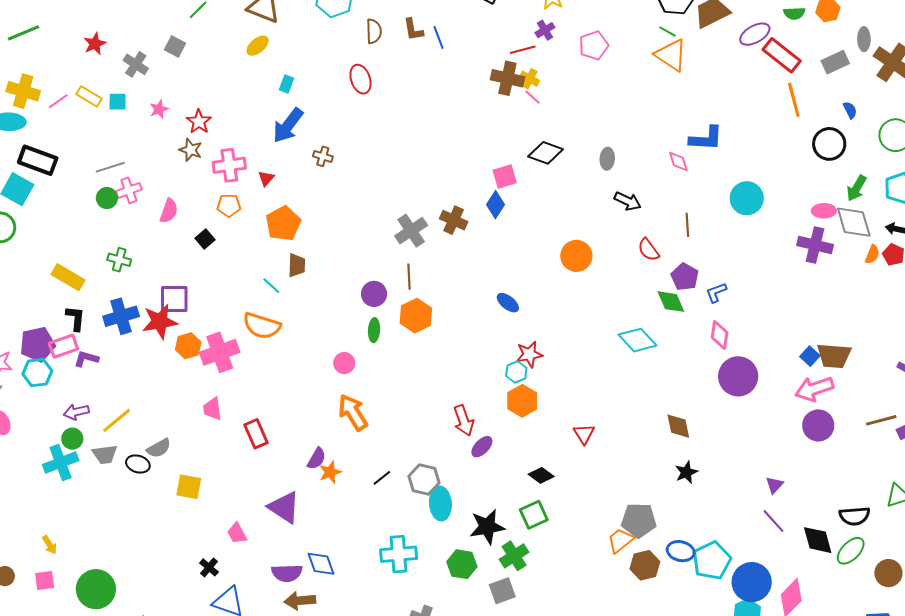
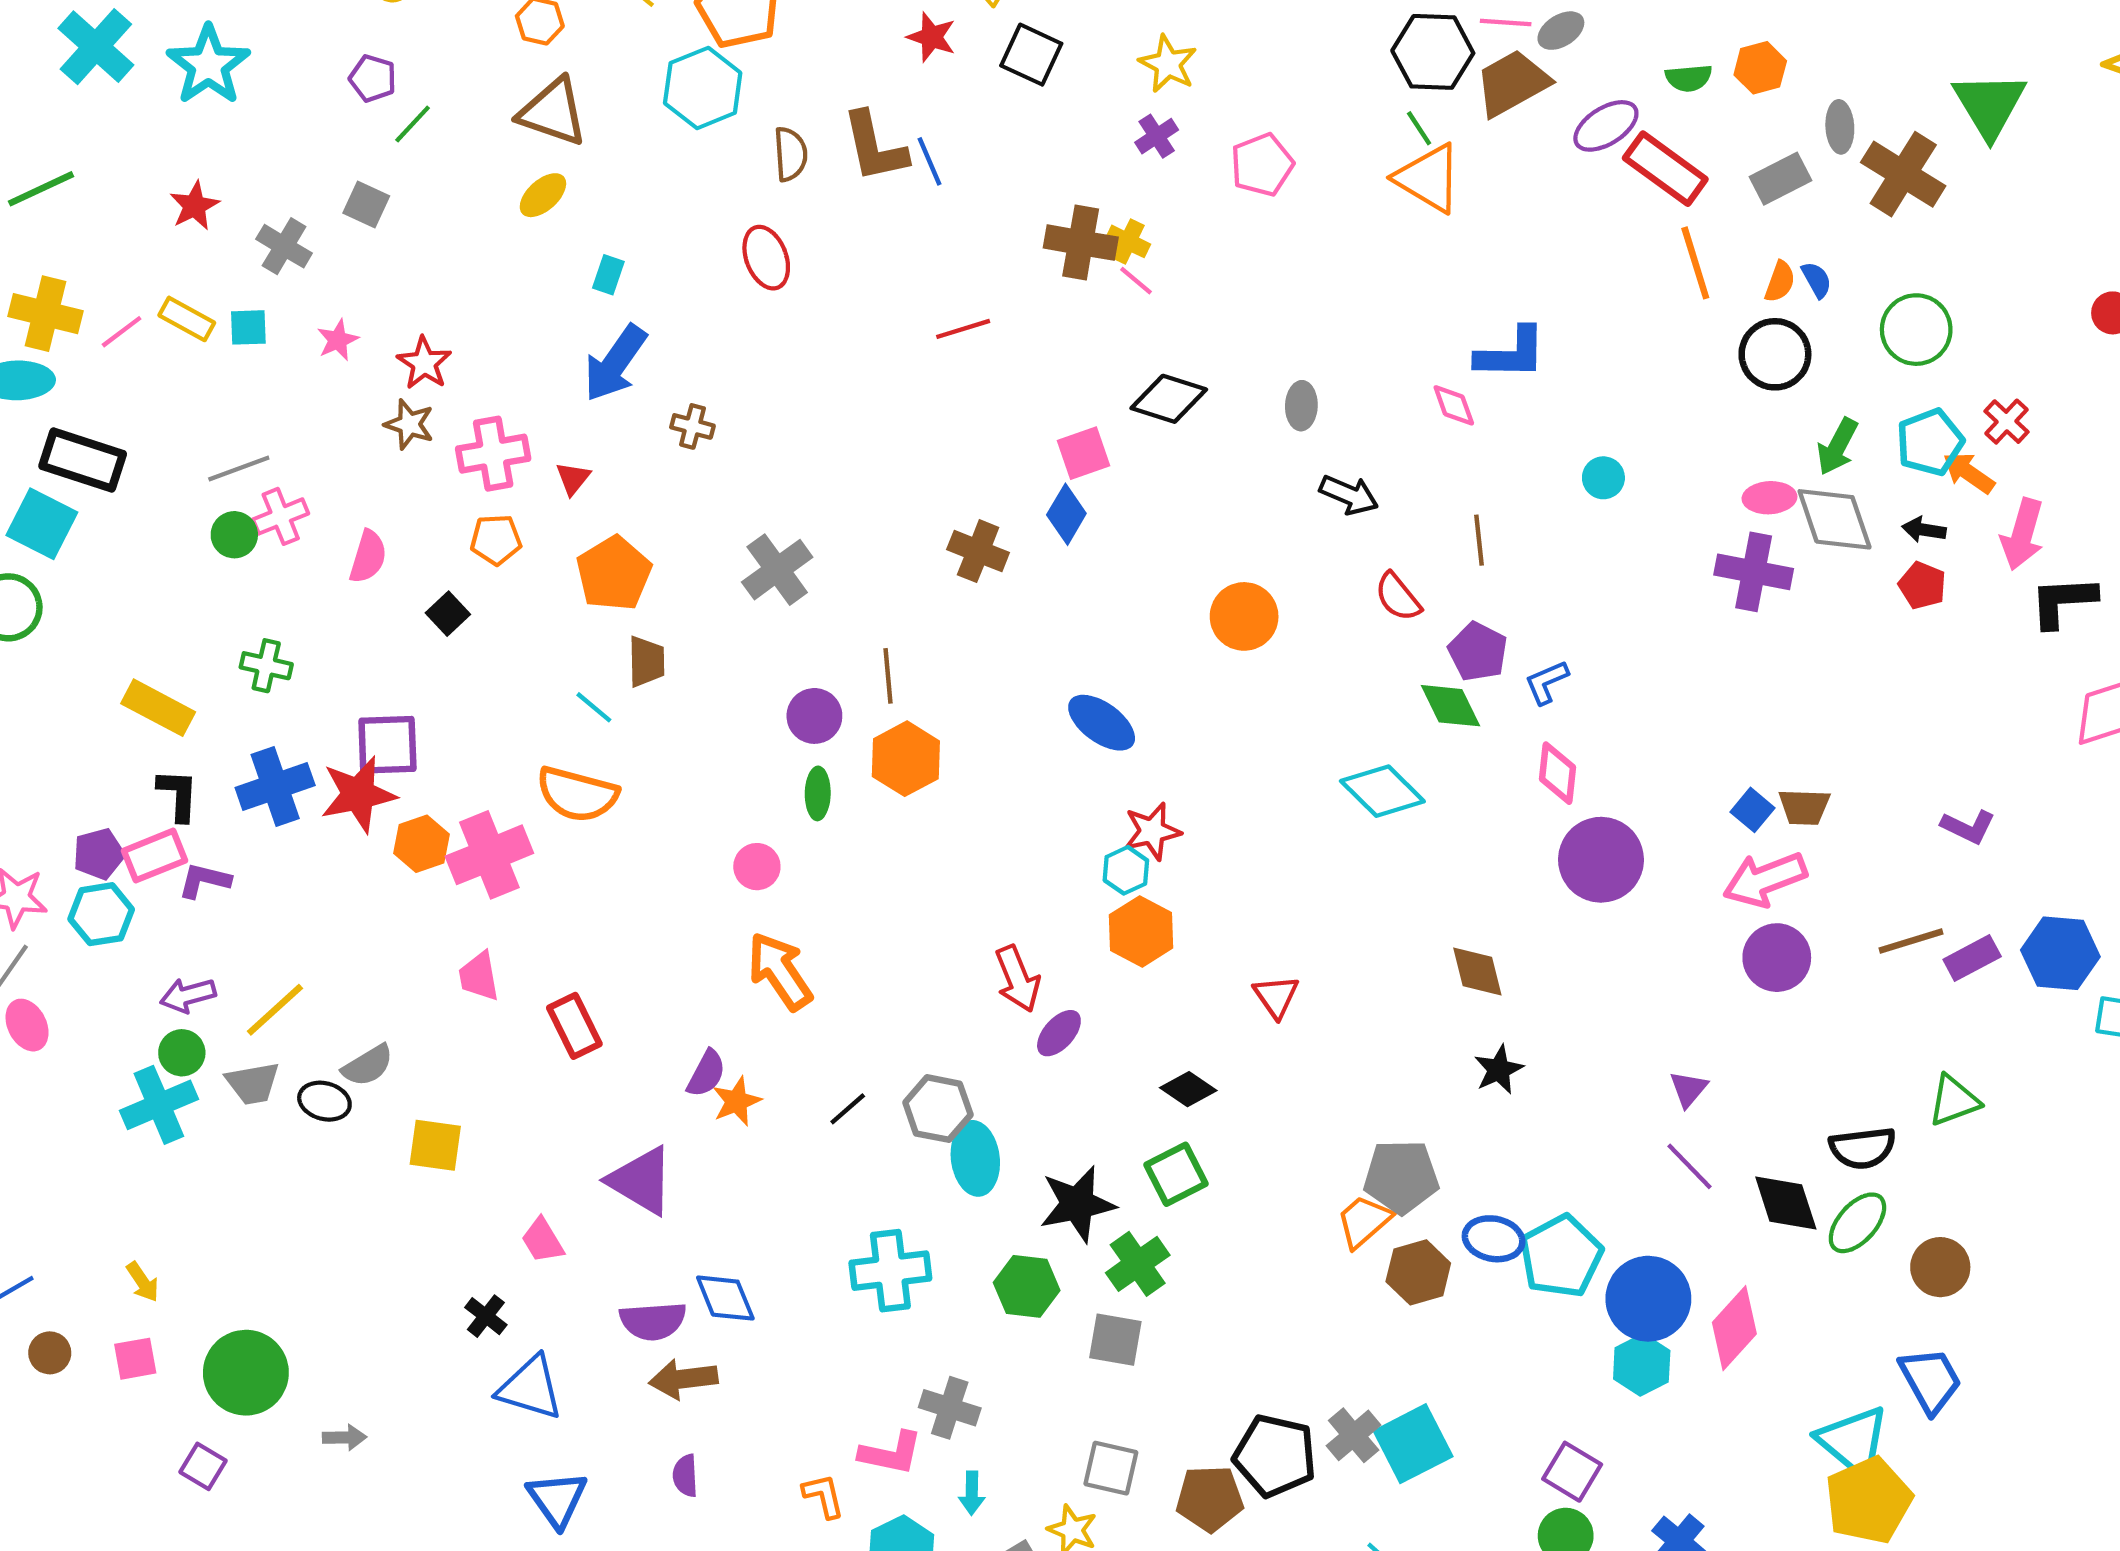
brown L-shape: (413, 30) -> (875, 147), size x1.5
green line: (668, 32) -> (1419, 128), turned 30
red line: (523, 50) -> (963, 329), moved
cyan circle: (747, 198) -> (1603, 478), size x0.6
gray cross: (411, 231) -> (777, 570), moved
orange semicircle: (872, 254) -> (1780, 282), moved
blue ellipse: (508, 303) -> (1102, 723), size x1.4
purple pentagon: (37, 344) -> (99, 854), size x0.7
brown trapezoid: (834, 356) -> (1804, 807), size x0.7
gray square: (502, 591) -> (1115, 1340), turned 32

